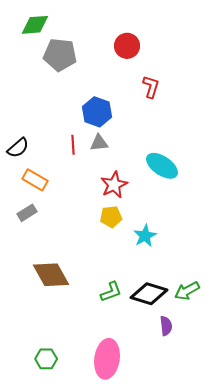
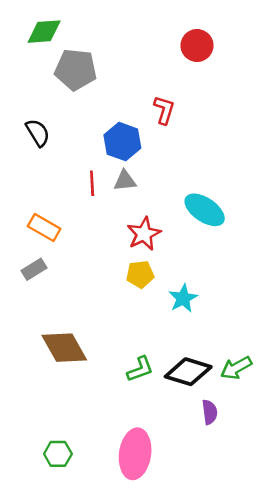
red circle: (127, 46) -> (197, 46), moved
red L-shape: (151, 87) -> (164, 110), moved
black semicircle: (18, 148) -> (38, 133), moved, turned -80

